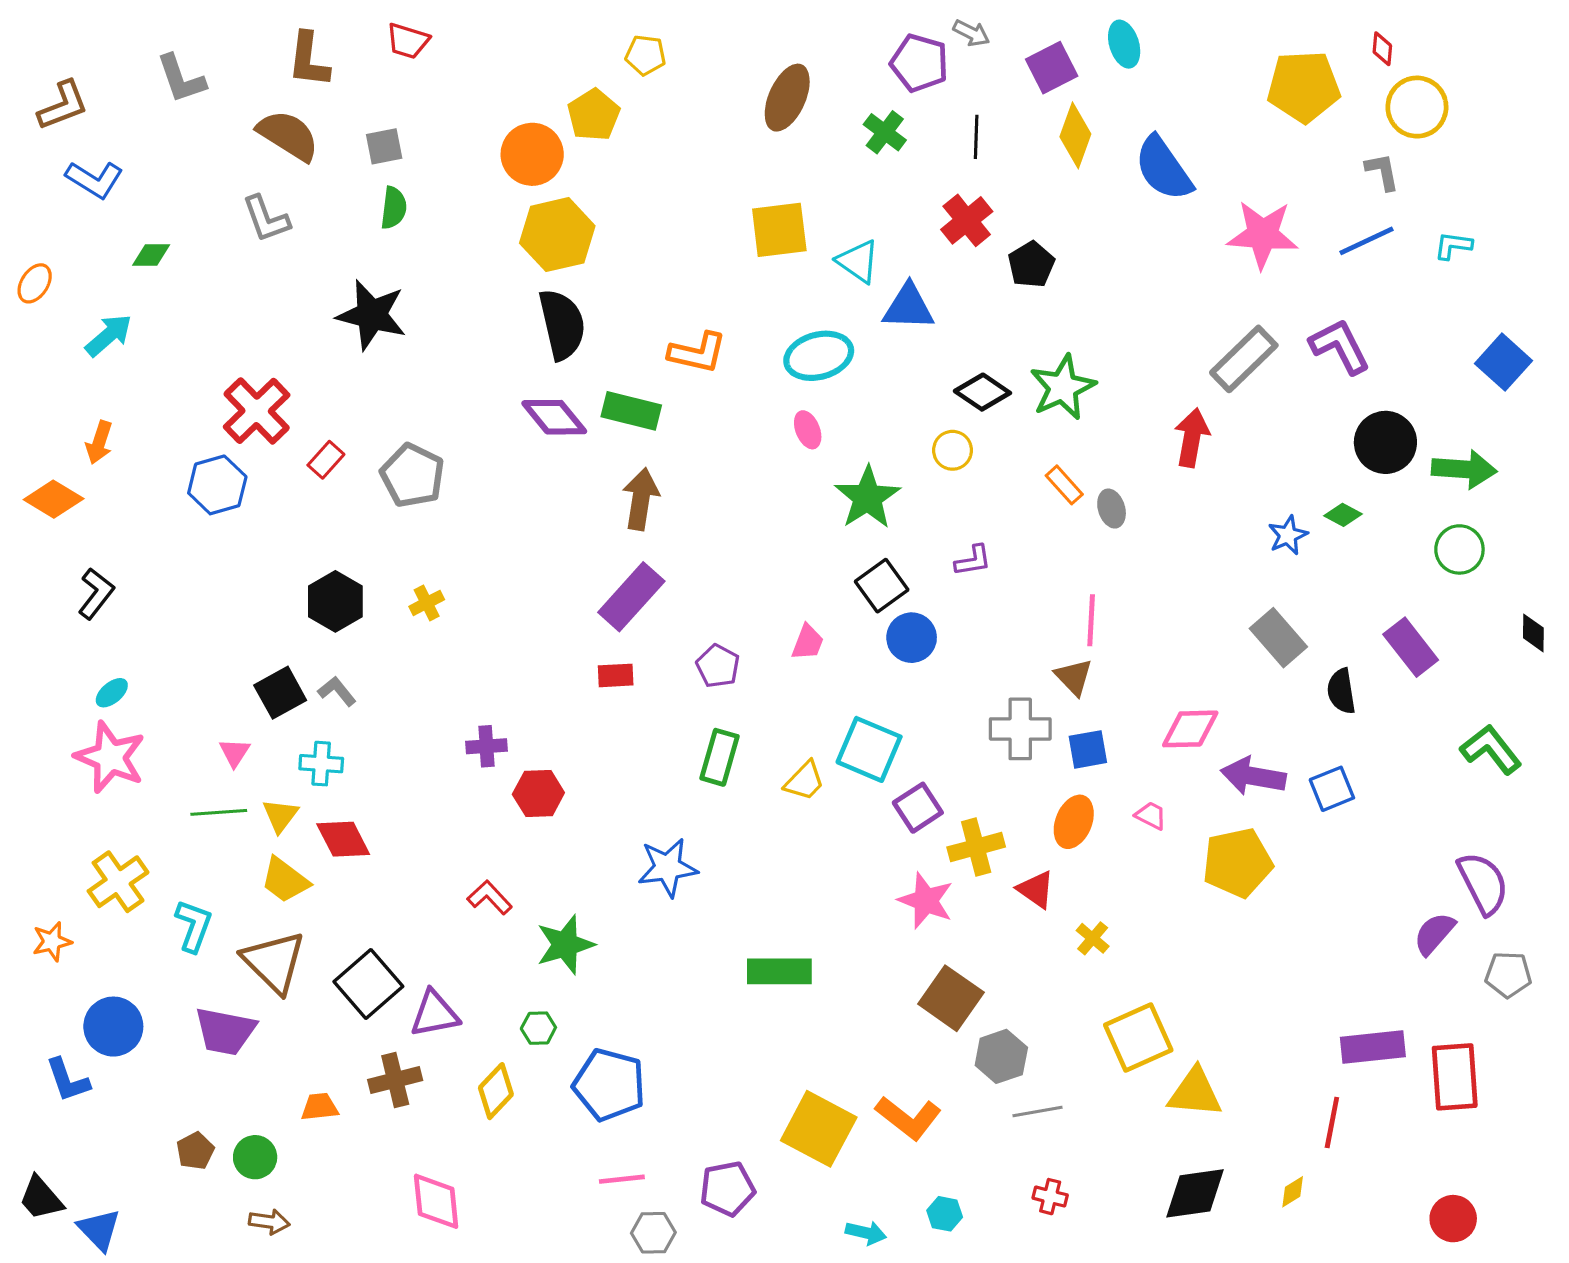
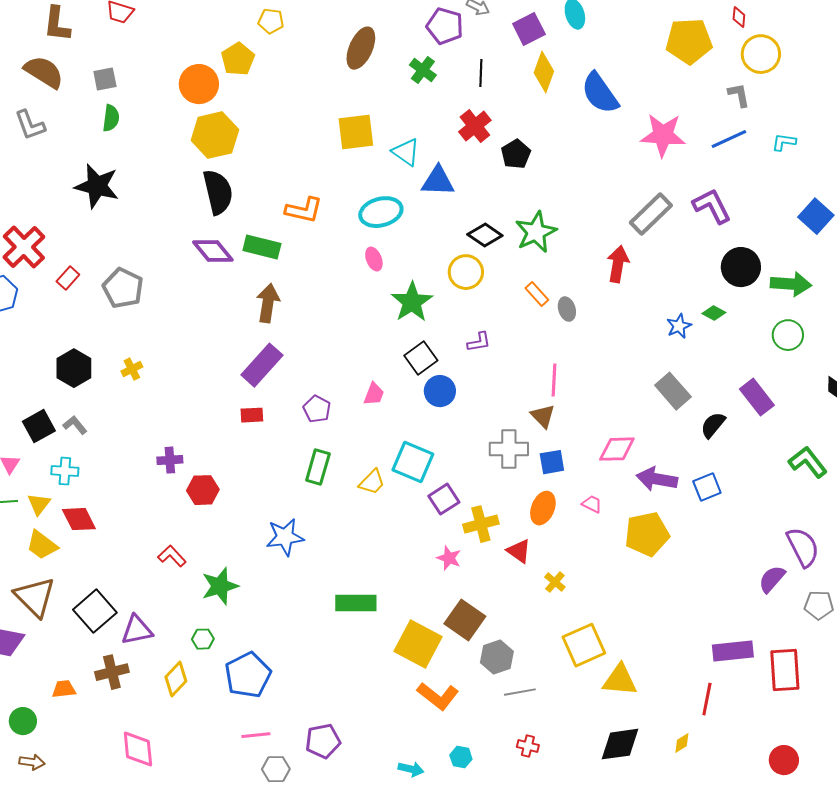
yellow circle: (953, 450) -> (466, 272), size x1.4
black semicircle: (1341, 691) -> (713, 425), turned 48
pink star: (926, 901) -> (449, 558), size x0.7
blue pentagon: (609, 1085) -> (248, 675), turned 30
yellow square: (819, 1129) -> (418, 644), moved

